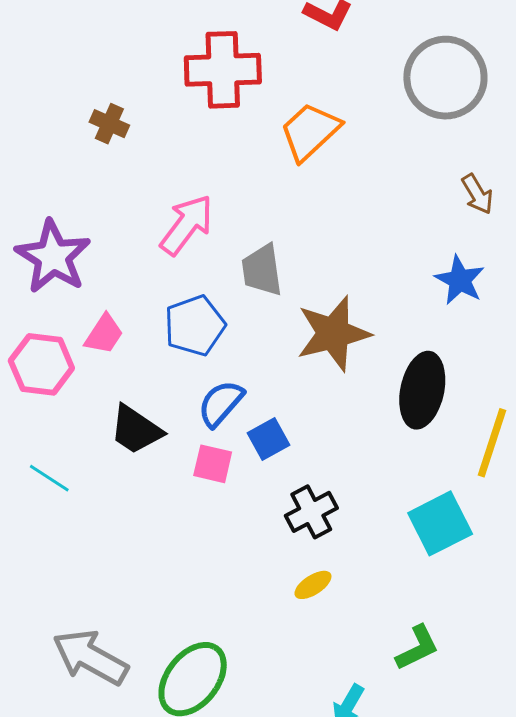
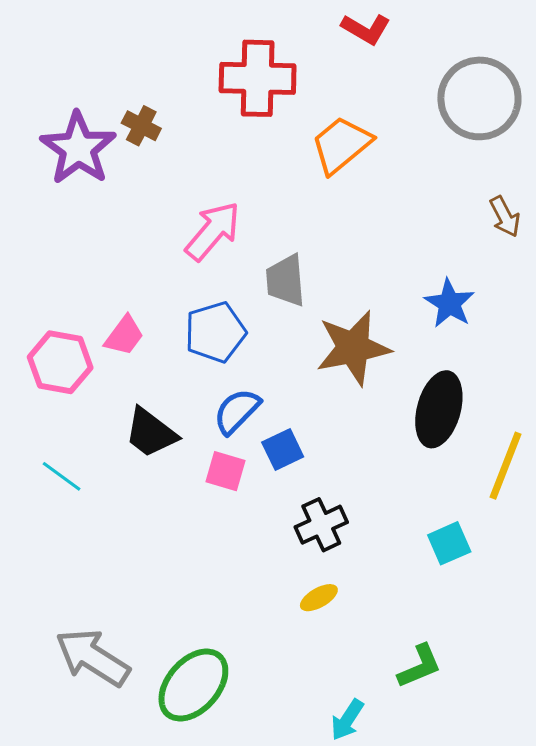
purple star: (53, 257) -> (78, 148), moved
blue star: (460, 280) -> (449, 303), moved
cyan square: (440, 523) -> (449, 543), size x0.7

